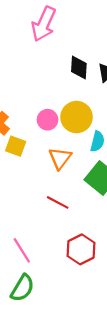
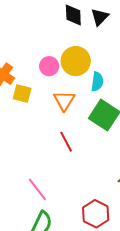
red line: (58, 202) -> (66, 142), turned 40
red hexagon: (81, 249) -> (96, 214), moved

